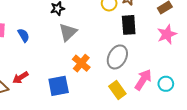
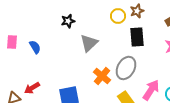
gray triangle: (68, 32) -> (89, 43), moved
orange cross: (81, 63) -> (102, 76), moved

